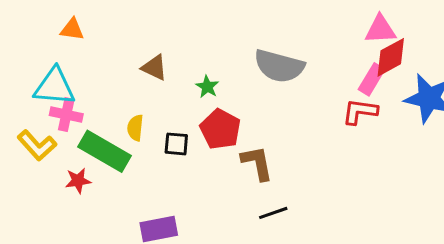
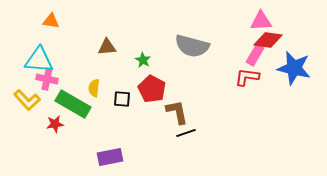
red diamond: (391, 57) -> (268, 40), turned 36
brown triangle: (154, 68) -> (107, 47), turned -30
black line: (273, 213) -> (186, 133), moved

